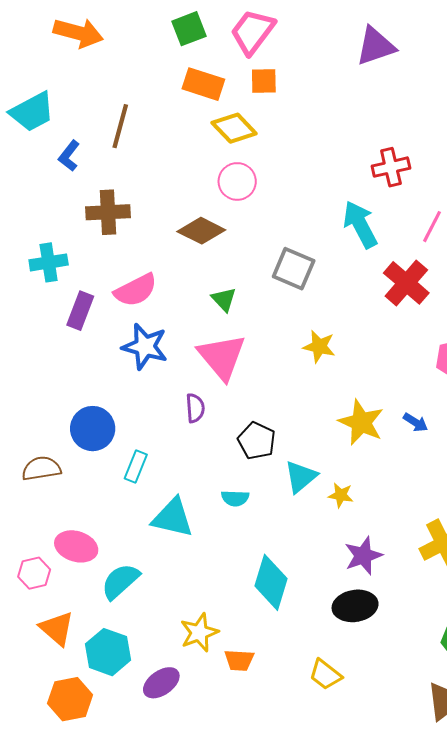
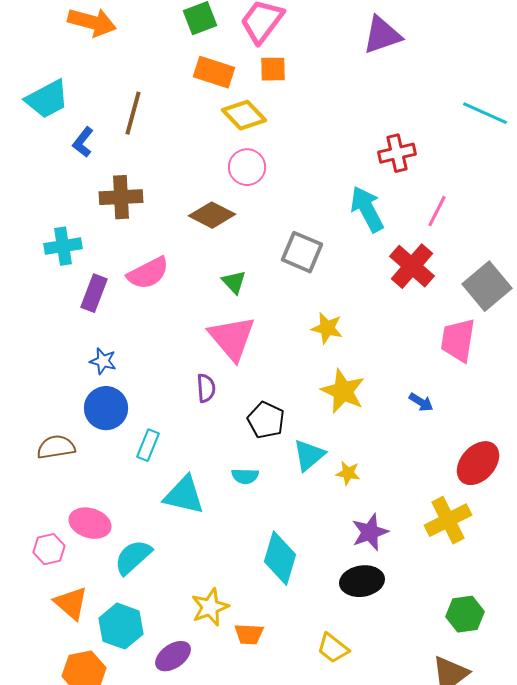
blue star: (145, 347) -> (103, 361), moved, size x0.6
yellow star: (361, 422) -> (343, 391), moved

